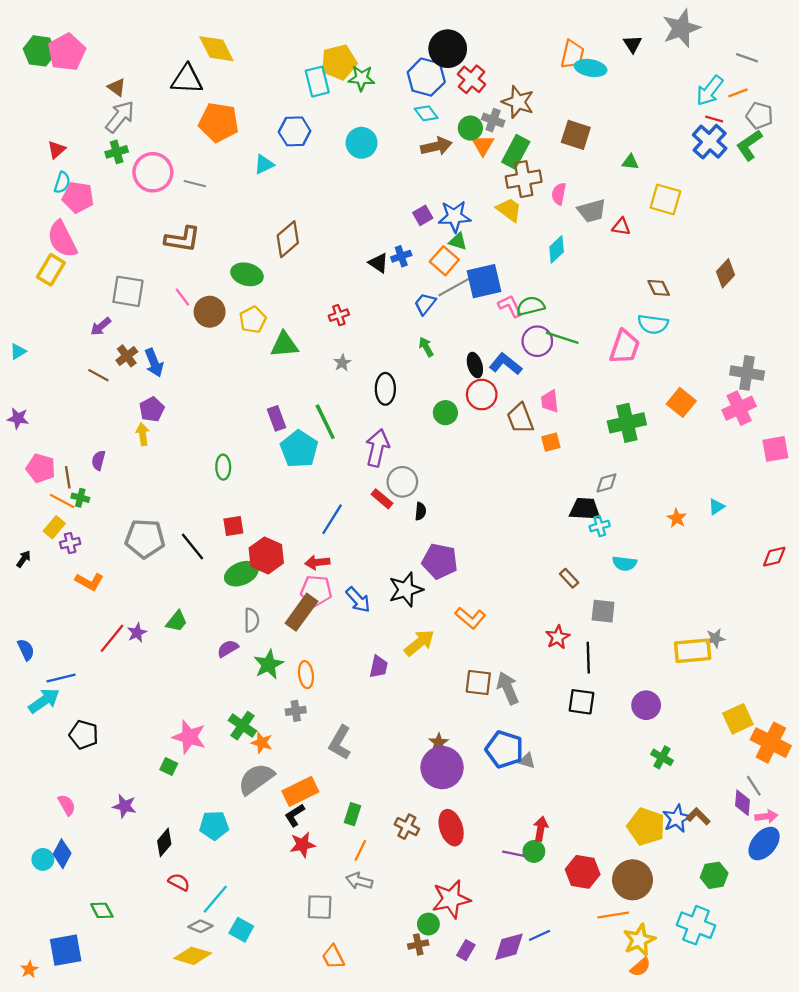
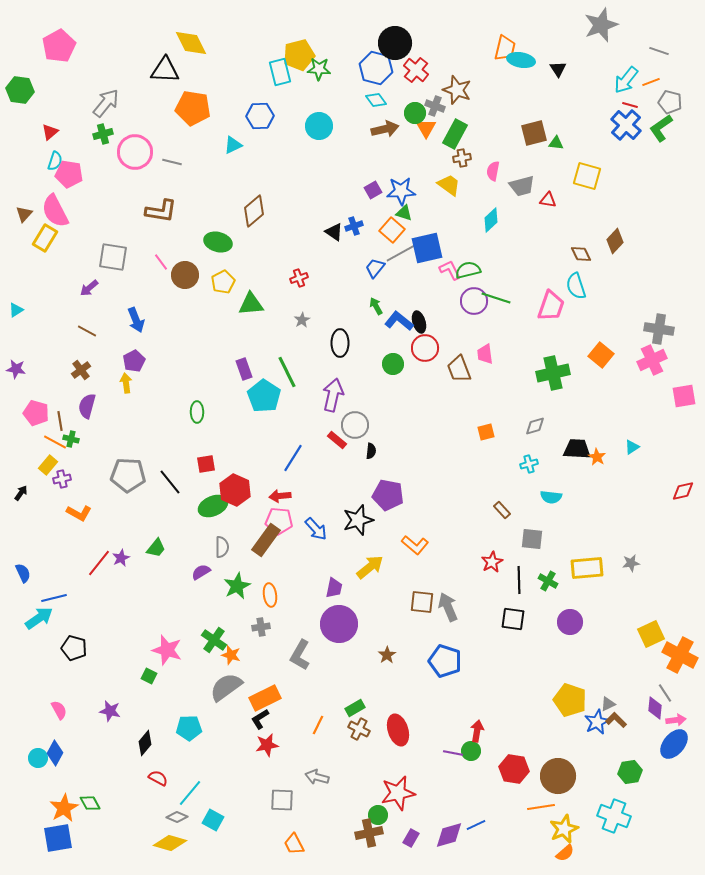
black triangle: (633, 44) -> (558, 69), moved
green hexagon: (39, 51) -> (20, 90), moved
brown triangle: (117, 87) -> (24, 214), moved, turned 36
brown square: (576, 135) -> (534, 133), moved, turned -32
brown cross: (524, 179) -> (462, 158), size x0.6
brown diamond: (725, 273) -> (615, 241), moved
cyan semicircle: (653, 324) -> (576, 286), turned 64
brown cross: (127, 356) -> (81, 370), moved
blue L-shape: (506, 364) -> (399, 321), moved
orange square: (551, 442) -> (486, 432), moved
purple semicircle: (98, 460) -> (87, 406), size x1.4
black trapezoid: (585, 509) -> (577, 449), moved
yellow rectangle: (693, 651) -> (587, 568), moved
green cross: (662, 757) -> (548, 581), moved
gray triangle: (527, 761) -> (608, 704), moved, turned -42
purple circle: (442, 768) -> (339, 624), moved
green rectangle: (352, 814) -> (355, 708), moved, turned 42
yellow pentagon: (646, 827) -> (570, 700), moved
orange line: (360, 850) -> (318, 725), moved
brown cross: (418, 944) -> (369, 833), size x1.5
orange star: (29, 969) -> (64, 808), moved, size x1.8

